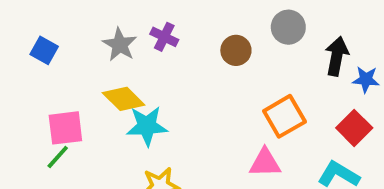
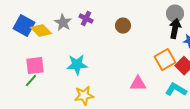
gray circle: (288, 27) -> (175, 14), moved
blue square: (44, 50) -> (24, 26), size x1.5
yellow diamond: (124, 99) -> (41, 31), moved
orange square: (284, 116) -> (165, 60), moved

